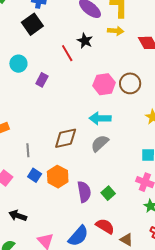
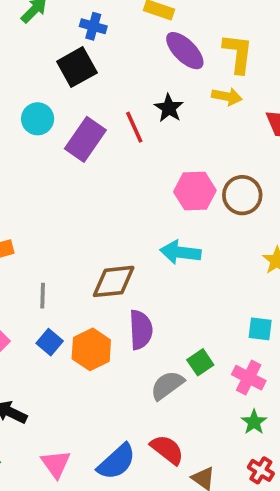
cyan circle: (18, 64) -> (38, 119), moved
purple rectangle: (42, 80) -> (85, 139), moved, size x1.6
gray semicircle: (100, 143) -> (167, 385), moved
purple semicircle: (84, 192) -> (141, 330), moved
green square: (108, 193) -> (200, 362), moved

